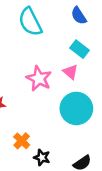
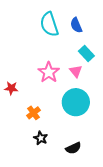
blue semicircle: (79, 16) -> (76, 25), moved
orange cross: (22, 141) -> (33, 113), moved

